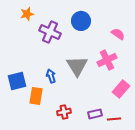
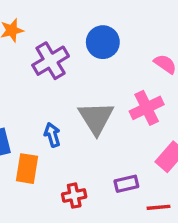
purple cross: (50, 32) -> (51, 61), turned 35
purple rectangle: (95, 114) -> (126, 184), moved

